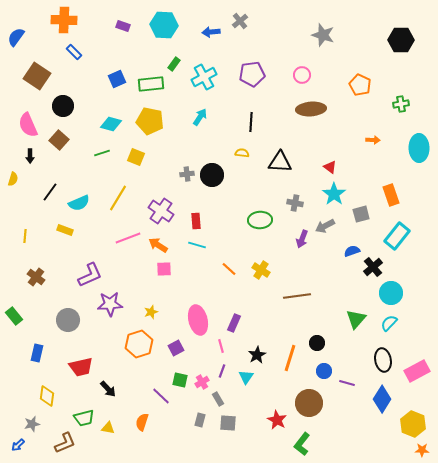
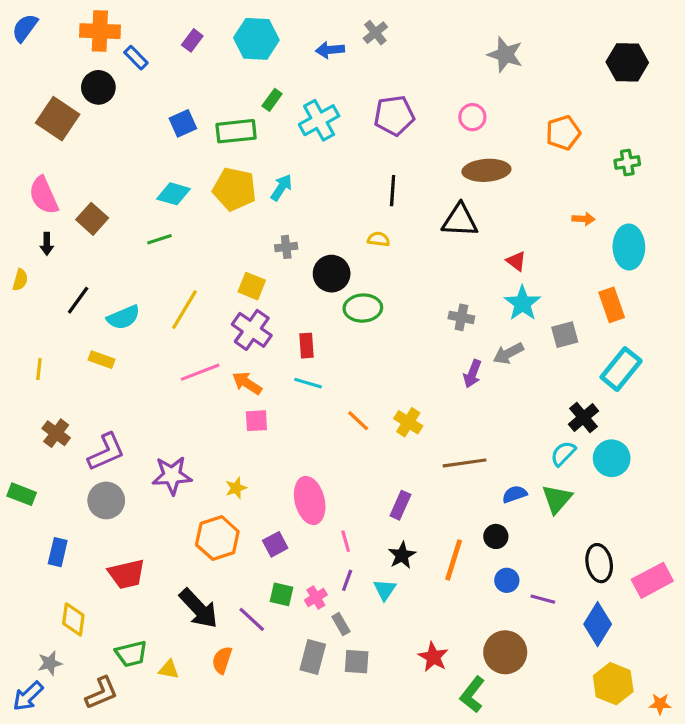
purple rectangle: (123, 26) -> (192, 40), turned -72
blue semicircle: (16, 37) -> (25, 28), moved
blue rectangle: (74, 52) -> (136, 58), moved
orange pentagon: (360, 85) -> (563, 133), turned 30
black circle: (63, 106) -> (98, 87), moved
cyan arrow: (200, 117) -> (281, 188), moved
cyan ellipse: (419, 148) -> (629, 247), moved
yellow square: (136, 157) -> (252, 286), moved
black triangle: (280, 162) -> (460, 220), moved
gray cross: (187, 174) -> (286, 247), moved
green ellipse: (260, 220) -> (363, 308), moved
blue semicircle: (352, 251) -> (515, 494), moved
purple L-shape: (90, 275) -> (106, 452), moved
green rectangle: (14, 316) -> (22, 494), turned -30
purple rectangle: (234, 323) -> (400, 505), moved
cyan semicircle: (389, 323) -> (563, 454), moved
black arrow: (108, 389) -> (199, 608), moved, size x1.6
brown circle: (309, 403) -> (505, 652), moved
gray rectangle: (200, 420) -> (313, 657), size x1.5
yellow hexagon: (413, 424) -> (613, 684), moved
blue arrow: (18, 445) -> (28, 696), size x1.5

